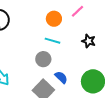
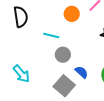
cyan line: (53, 41) -> (51, 35), moved

